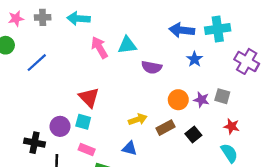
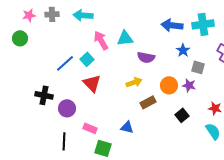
blue line: (37, 63) -> (65, 63), moved
gray square: (222, 96) -> (198, 67), moved
yellow arrow: (138, 119) -> (134, 82), moved
cyan square: (83, 122) -> (87, 59), moved, turned 32
brown rectangle: (166, 128) -> (148, 102), moved
black cross: (35, 143) -> (44, 95), moved

